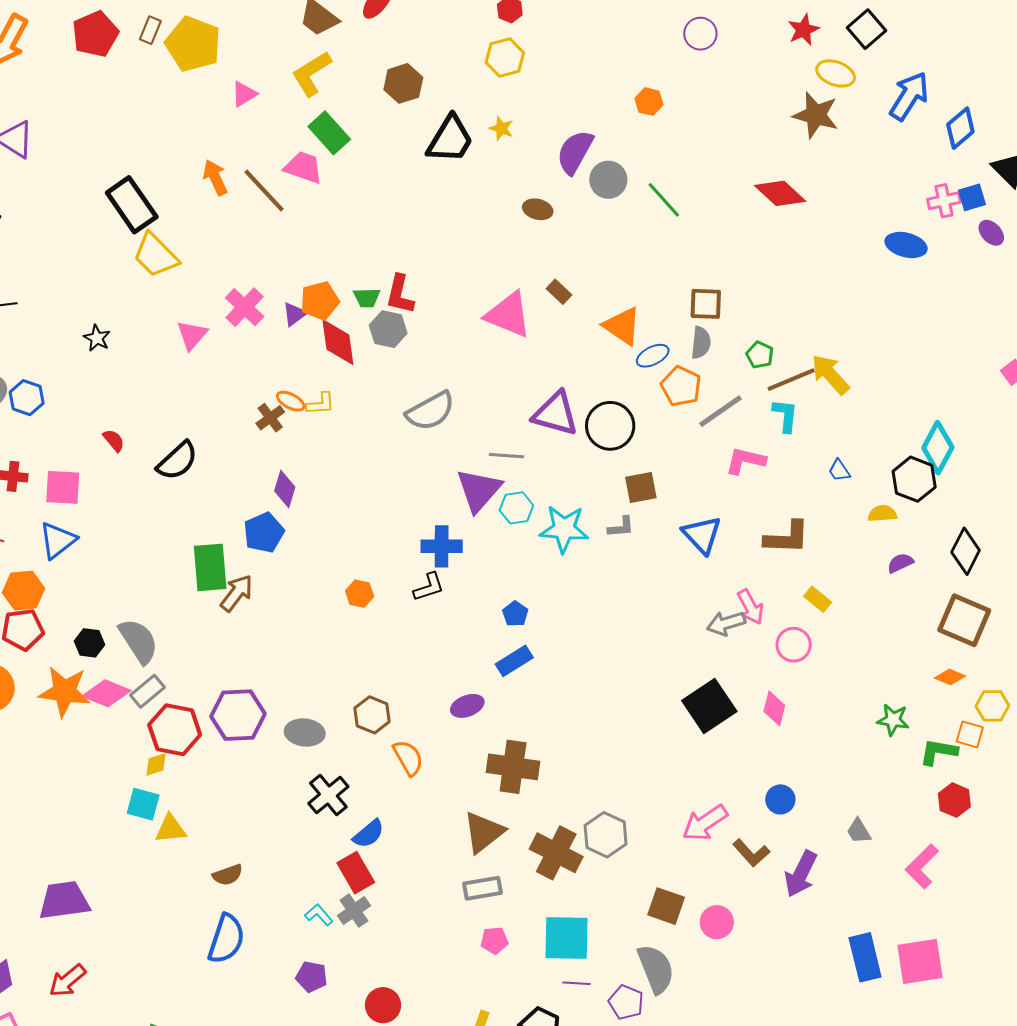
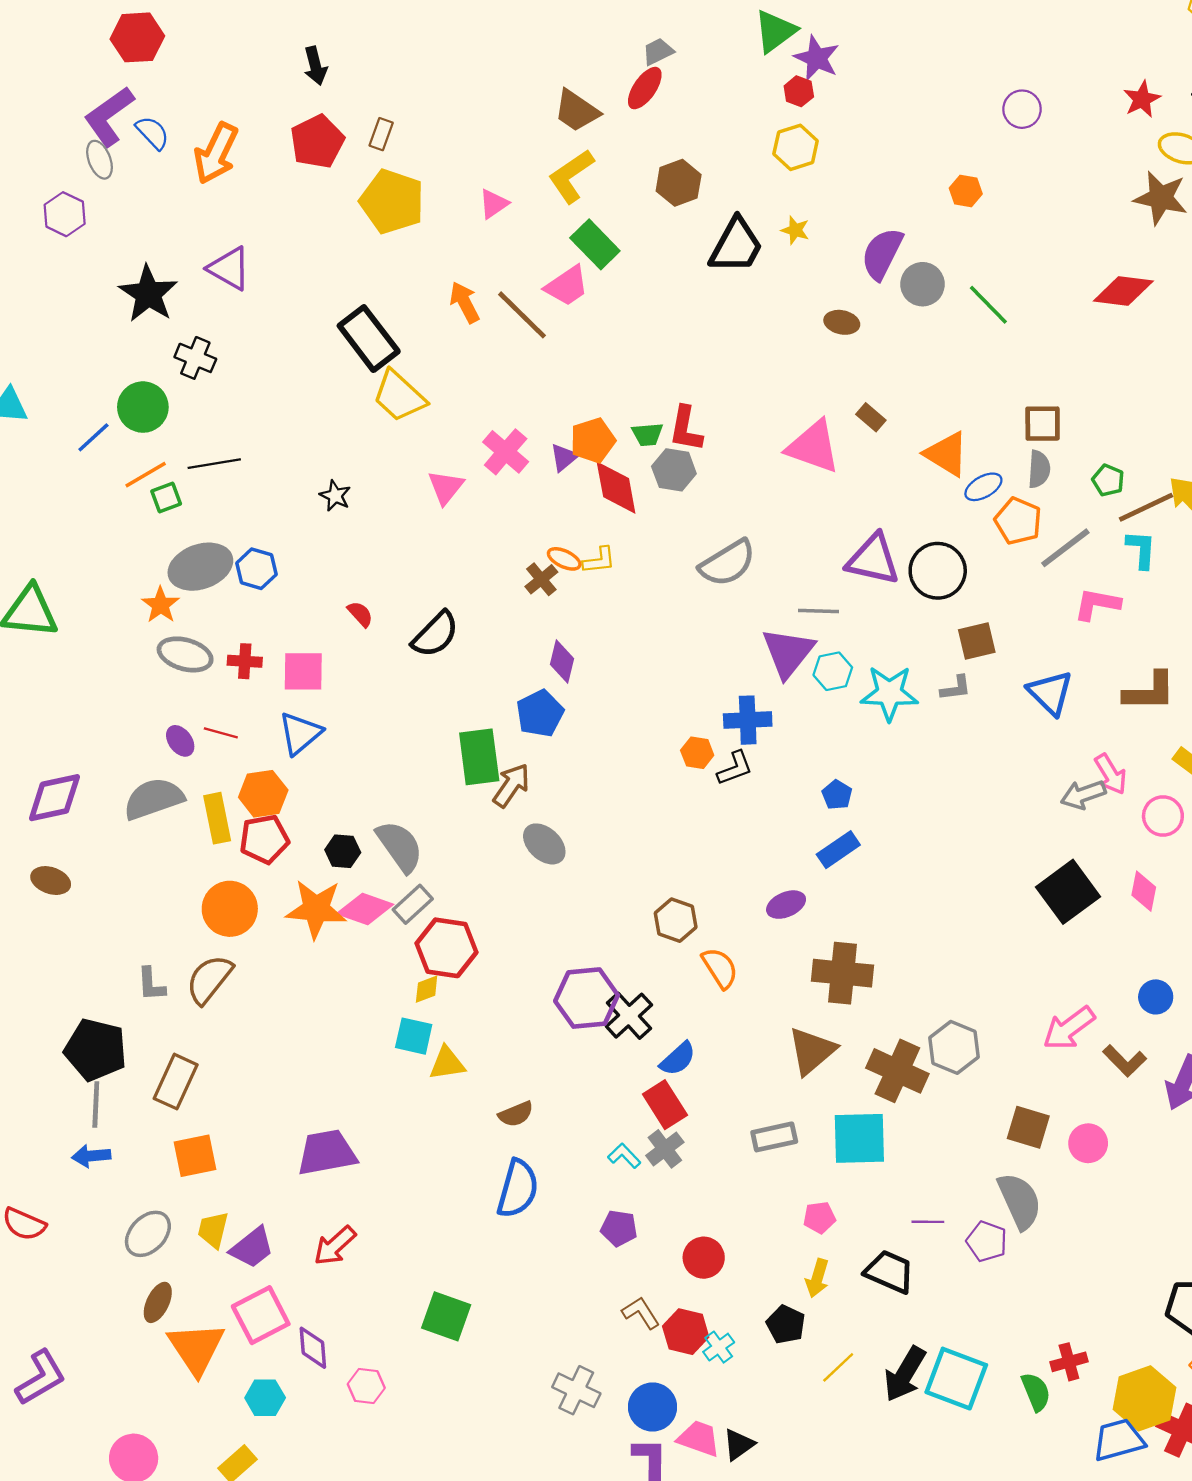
yellow pentagon: (193, 44) -> (392, 202), moved
pink trapezoid: (304, 167) -> (567, 286), turned 129
red diamond: (780, 193) -> (1123, 291), turned -33
orange hexagon: (360, 594) -> (697, 753), moved
purple hexagon: (238, 715) -> (587, 998), moved
gray ellipse: (305, 732) -> (544, 844), moved, turned 39
gray rectangle: (482, 888) -> (774, 1137), moved
cyan square: (566, 938) -> (859, 1138), moved
pink pentagon: (494, 941) -> (819, 1217), moved

